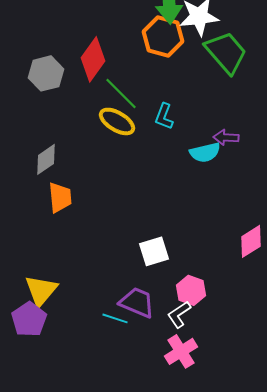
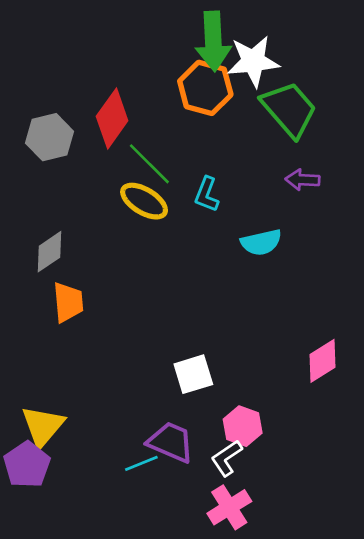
purple arrow: (226, 137) -> (303, 180), moved
cyan line: (115, 318) -> (141, 463), turned -40

